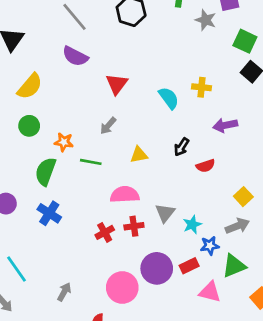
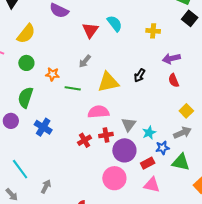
cyan semicircle: (169, 98) -> (115, 24), moved
yellow triangle: (139, 155) -> (108, 82), size x1.6
red semicircle: (206, 166) -> (174, 80), moved, turned 88
green semicircle: (46, 172) -> (26, 97), moved
green triangle: (234, 266) -> (181, 162), turned 36
purple circle: (157, 268) -> (124, 150), moved
pink circle: (122, 288) -> (114, 178), moved
gray arrow: (64, 292) -> (46, 186), moved
pink triangle: (210, 292) -> (152, 185), moved

